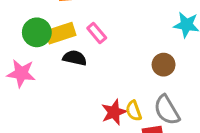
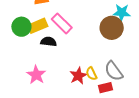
pink rectangle: (97, 33) -> (62, 23), size x1.5
brown circle: (164, 65) -> (112, 28), moved, size x1.5
pink star: (21, 73) -> (36, 75), moved, turned 30

